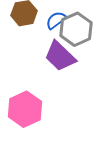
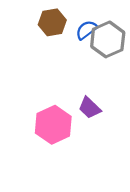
purple trapezoid: (60, 56) -> (90, 108), moved, size x0.7

